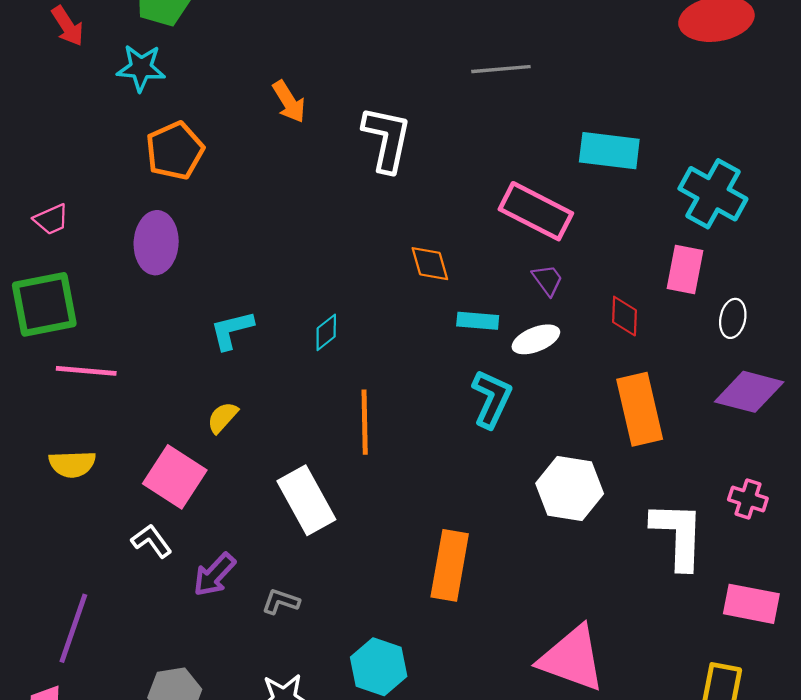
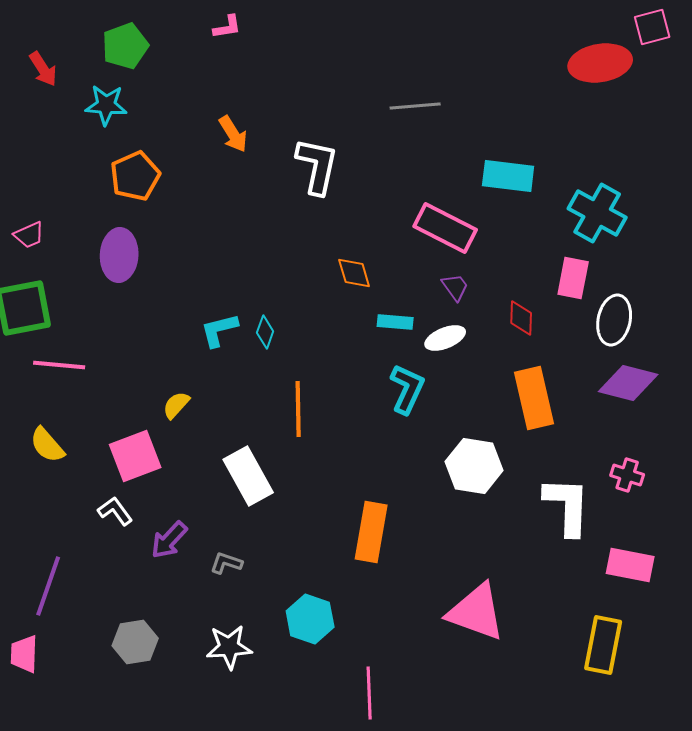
white ellipse: (733, 318) -> (614, 320), size x1.5
cyan L-shape: (232, 330) -> (219, 330), moved
cyan diamond: (326, 332) -> (265, 332), turned -32
yellow semicircle: (72, 464) -> (47, 445), turned 51
pink square: (175, 477) -> (135, 456), turned 36

